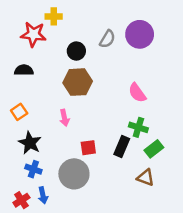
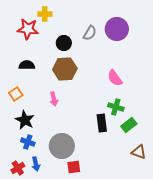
black semicircle: (24, 70) -> (27, 65), moved
black rectangle: (122, 146) -> (102, 123), turned -30
red square: (88, 148) -> (74, 167), moved
brown triangle: (146, 177) -> (139, 152), moved

